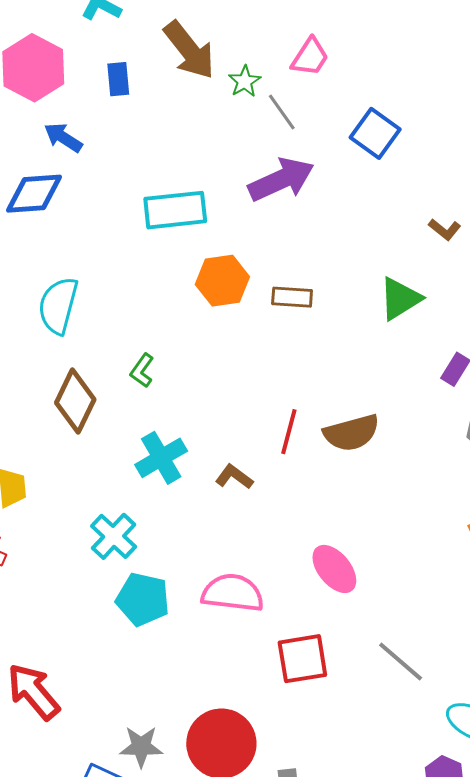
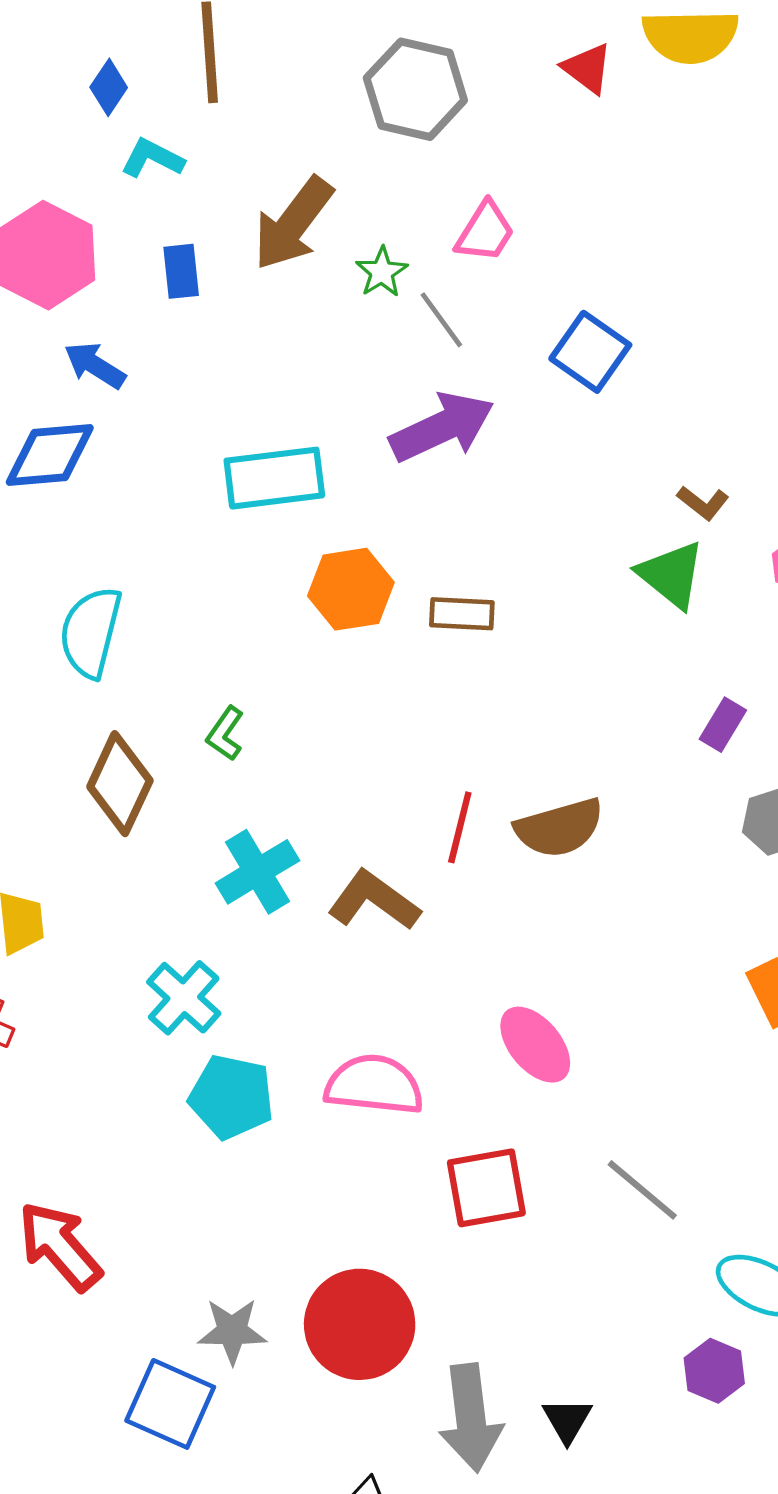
brown arrow: (189, 50) -> (293, 224), turned 76
green triangle: (400, 299) -> (671, 575), moved, turned -48
brown L-shape: (234, 477) -> (374, 900), size x1.5

